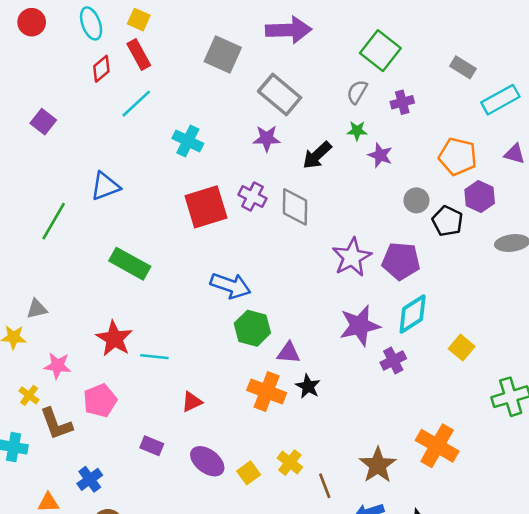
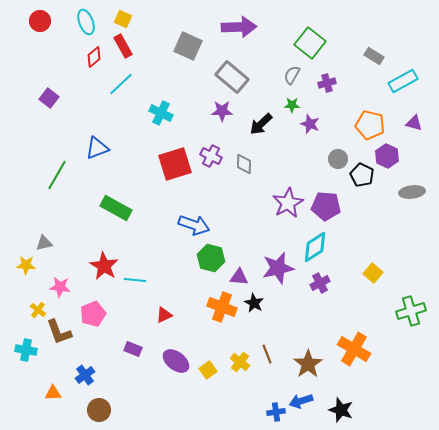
gray diamond: (295, 207) -> (244, 164), size x0.7
cyan diamond: (413, 314) -> (315, 247), moved
purple star: (360, 326) -> (278, 268), moved
brown line: (325, 486) -> (267, 354), moved

